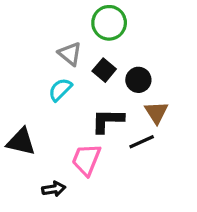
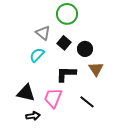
black triangle: (21, 142) -> (26, 93), moved
black line: (142, 142) -> (87, 102), moved, turned 63

